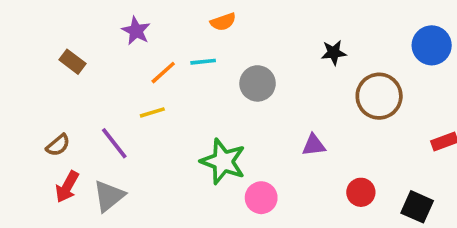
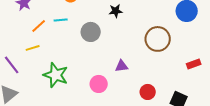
black star: (334, 53) -> (116, 11), moved
green star: (223, 161) -> (56, 75), moved
pink circle: (261, 198) -> (99, 84), moved

